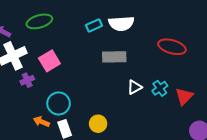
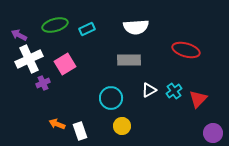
cyan rectangle: (94, 25) -> (87, 29), moved
cyan circle: (59, 103) -> (111, 98), moved
yellow circle: (98, 124) -> (122, 126), moved

